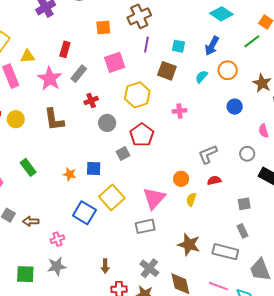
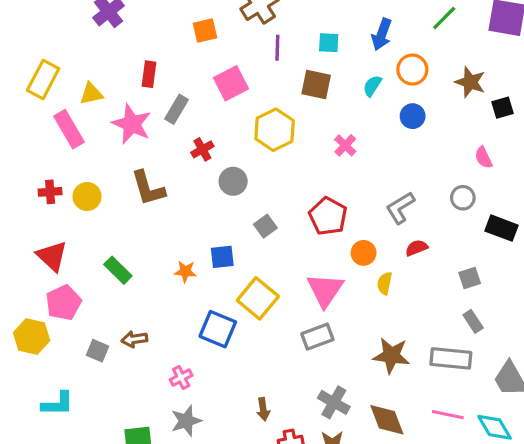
blue circle: (235, 107) -> (413, 116), moved
pink cross: (179, 111) -> (345, 145), turned -32
red pentagon: (142, 135) -> (328, 216), moved
brown arrow: (31, 221) -> (134, 339), moved

